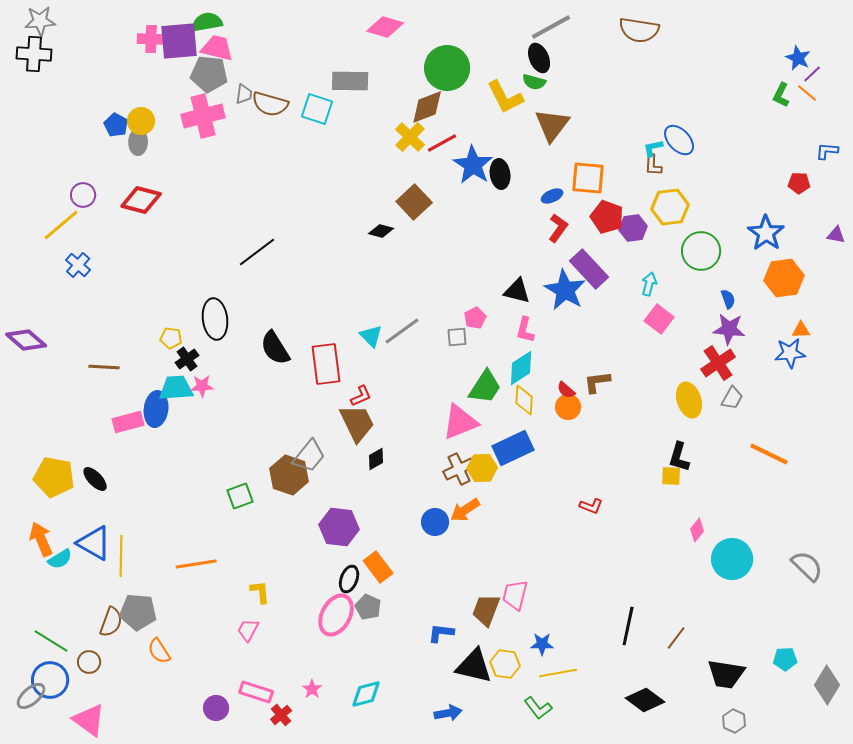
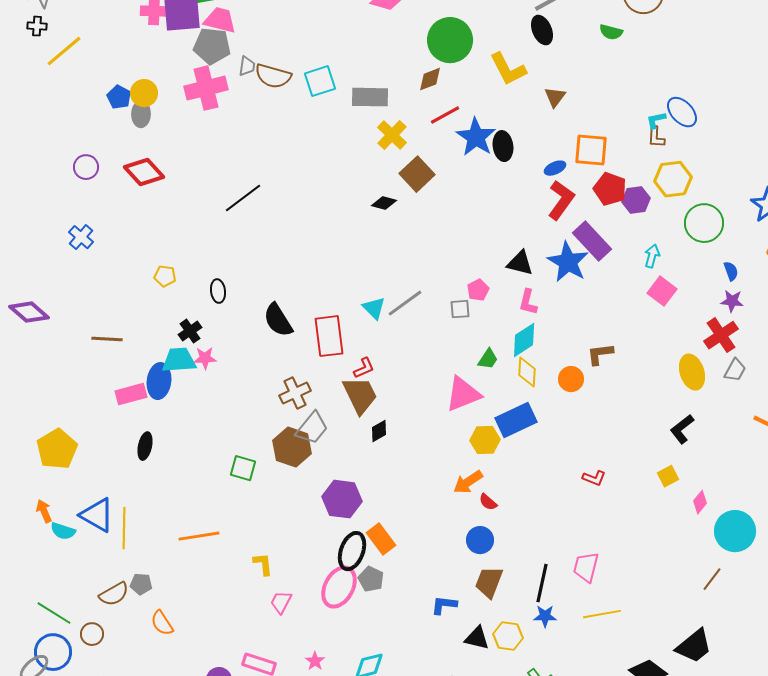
black cross: (34, 54) -> (37, 26), size x0.6
gray rectangle: (350, 81) -> (370, 97), moved
green semicircle: (534, 82) -> (611, 32), moved
brown diamond: (427, 107) -> (430, 79), size x0.7
cyan square: (317, 109) -> (320, 81), turned -36
brown triangle: (552, 125) -> (555, 97), size x0.6
yellow cross: (410, 137) -> (392, 135), moved
red diamond: (141, 200) -> (144, 172), turned 33
yellow line: (61, 225) -> (64, 51), moved
red L-shape: (558, 228) -> (561, 200), size x1.4
black line: (257, 252) -> (243, 198), moved
black ellipse: (215, 319) -> (218, 291), size x0.6
purple star: (729, 329) -> (732, 301), size x0.7
yellow pentagon: (171, 338) -> (165, 276), moved
green trapezoid: (485, 387) -> (488, 359), size x0.6
red semicircle: (566, 390) -> (488, 502), moved
black L-shape: (679, 457) -> (682, 429), turned 36
brown cross: (459, 469) -> (295, 393), moved
yellow square: (671, 476) -> (668, 476), moved, turned -30
yellow pentagon: (54, 477) -> (57, 449), turned 30
black ellipse: (95, 479) -> (145, 446), moved, turned 56
green square: (240, 496) -> (243, 468), turned 36
blue circle: (435, 522) -> (480, 540), moved
orange arrow: (41, 539) -> (44, 511), size x0.7
cyan semicircle: (60, 559) -> (63, 531), turned 50
black ellipse: (349, 579) -> (352, 551), size x1.4
pink trapezoid: (515, 595) -> (586, 567), moved
gray pentagon: (138, 612) -> (141, 584), size x0.6
brown semicircle: (111, 622) -> (114, 594), turned 40
black line: (628, 626) -> (542, 583), moved
pink trapezoid: (248, 630) -> (281, 602), moved
brown line: (676, 638) -> (712, 579), moved
black triangle: (474, 666) -> (477, 638), size x0.7
yellow line: (558, 673) -> (602, 614), moved
black trapezoid: (726, 674) -> (694, 646), moved, turned -48

